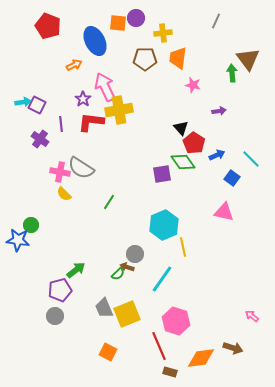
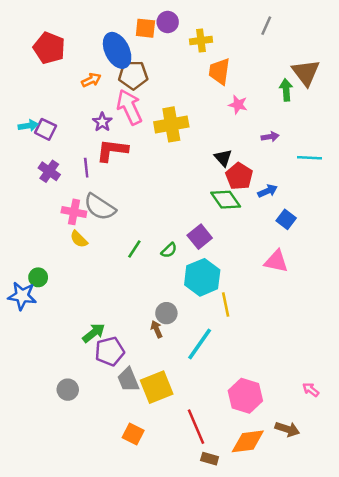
red pentagon: (48, 26) -> (49, 48), moved
brown pentagon: (145, 59) -> (133, 75), moved
yellow cross: (119, 110) -> (171, 124), moved
purple line: (61, 124) -> (86, 168), moved
cyan line: (251, 159) -> (310, 158), moved, turned -42
purple square: (162, 174) -> (200, 237), moved, turned -30
brown arrow: (127, 267) -> (157, 329), turned 48
green semicircle: (118, 274) -> (169, 250), moved
purple pentagon: (60, 290) -> (110, 351), moved
pink hexagon: (176, 321) -> (245, 396), moved

